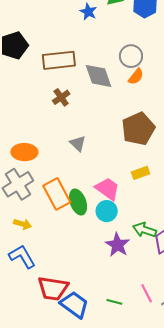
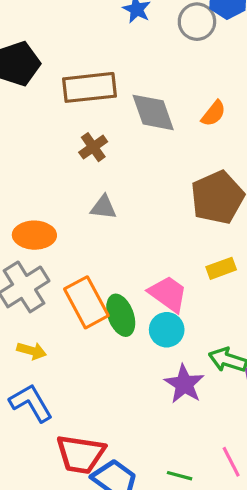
gray circle: (131, 56) -> (197, 22), moved
gray triangle: (78, 143) -> (104, 207), moved, turned -36

